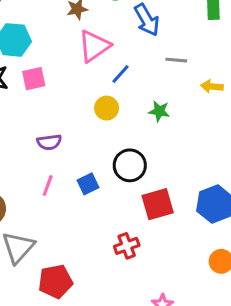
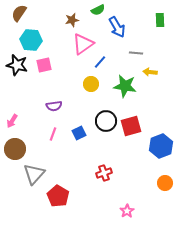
yellow arrow: (212, 86) -> (150, 72), moved
green star: (159, 111) -> (125, 86), size x1.6
red square: (158, 204) -> (131, 126), moved
red pentagon: (55, 281) -> (58, 196), turned -30

